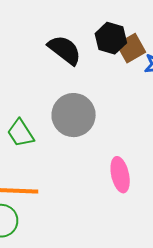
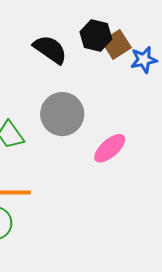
pink ellipse: (120, 175) -> (110, 148), moved, turned 64

